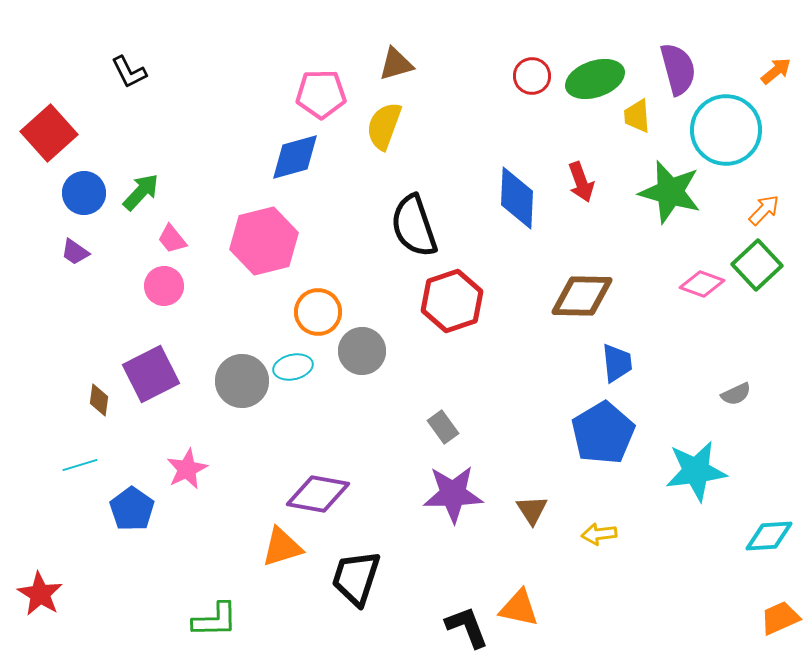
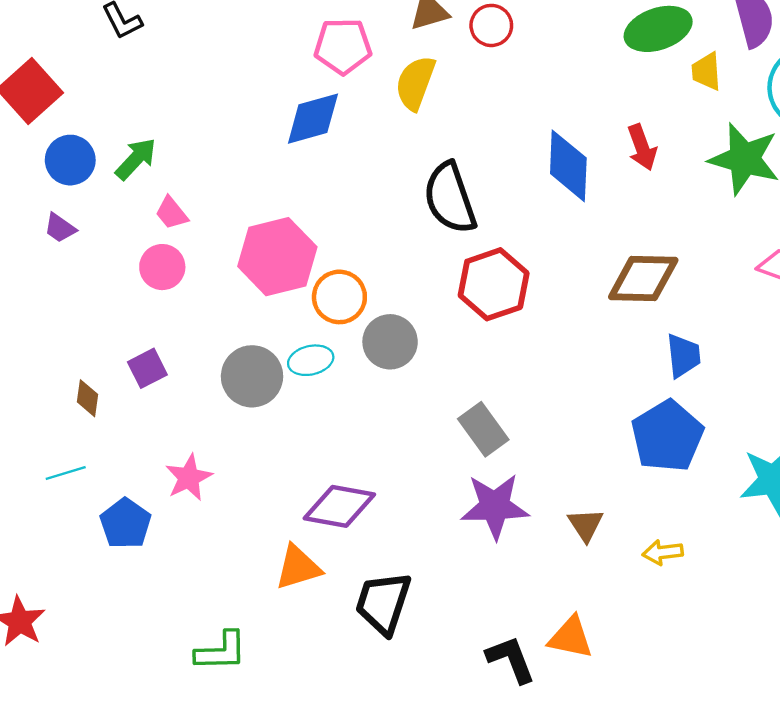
red circle: (532, 76) -> (491, 25), moved
pink hexagon: (264, 241) -> (277, 257), moved
purple square: (151, 374) -> (147, 368), size x0.6
gray rectangle: (443, 427) -> (483, 429), size x1.4

